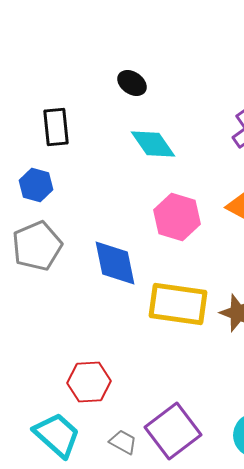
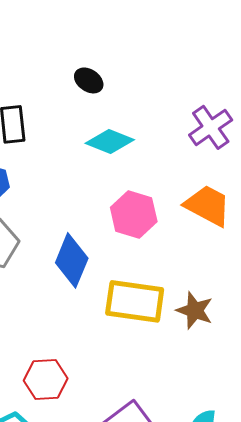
cyan diamond: (153, 144) -> (110, 141), turned -33
blue diamond: (115, 263) -> (72, 260), turned 34

